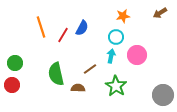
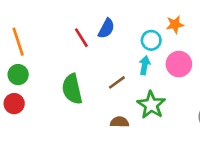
orange star: (123, 16) -> (175, 24), moved
orange line: (41, 27) -> (18, 42), moved
red line: (63, 35) -> (81, 38), turned -63
brown semicircle: (78, 88) -> (120, 122), moved

